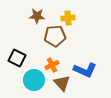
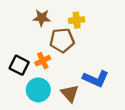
orange cross: (52, 65) -> (43, 61), moved

